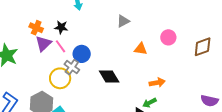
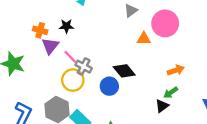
pink circle: (168, 37) -> (165, 23), moved, size x1.6
pink line: (60, 46) -> (70, 57), moved
orange triangle: (141, 49) -> (144, 39), moved
blue circle: (82, 54) -> (109, 86), moved

